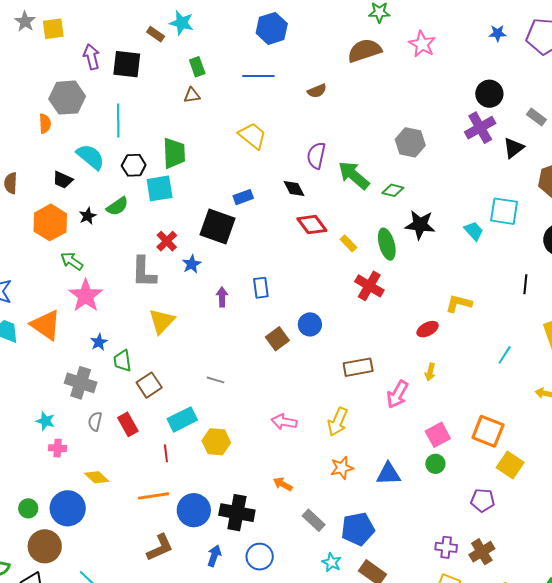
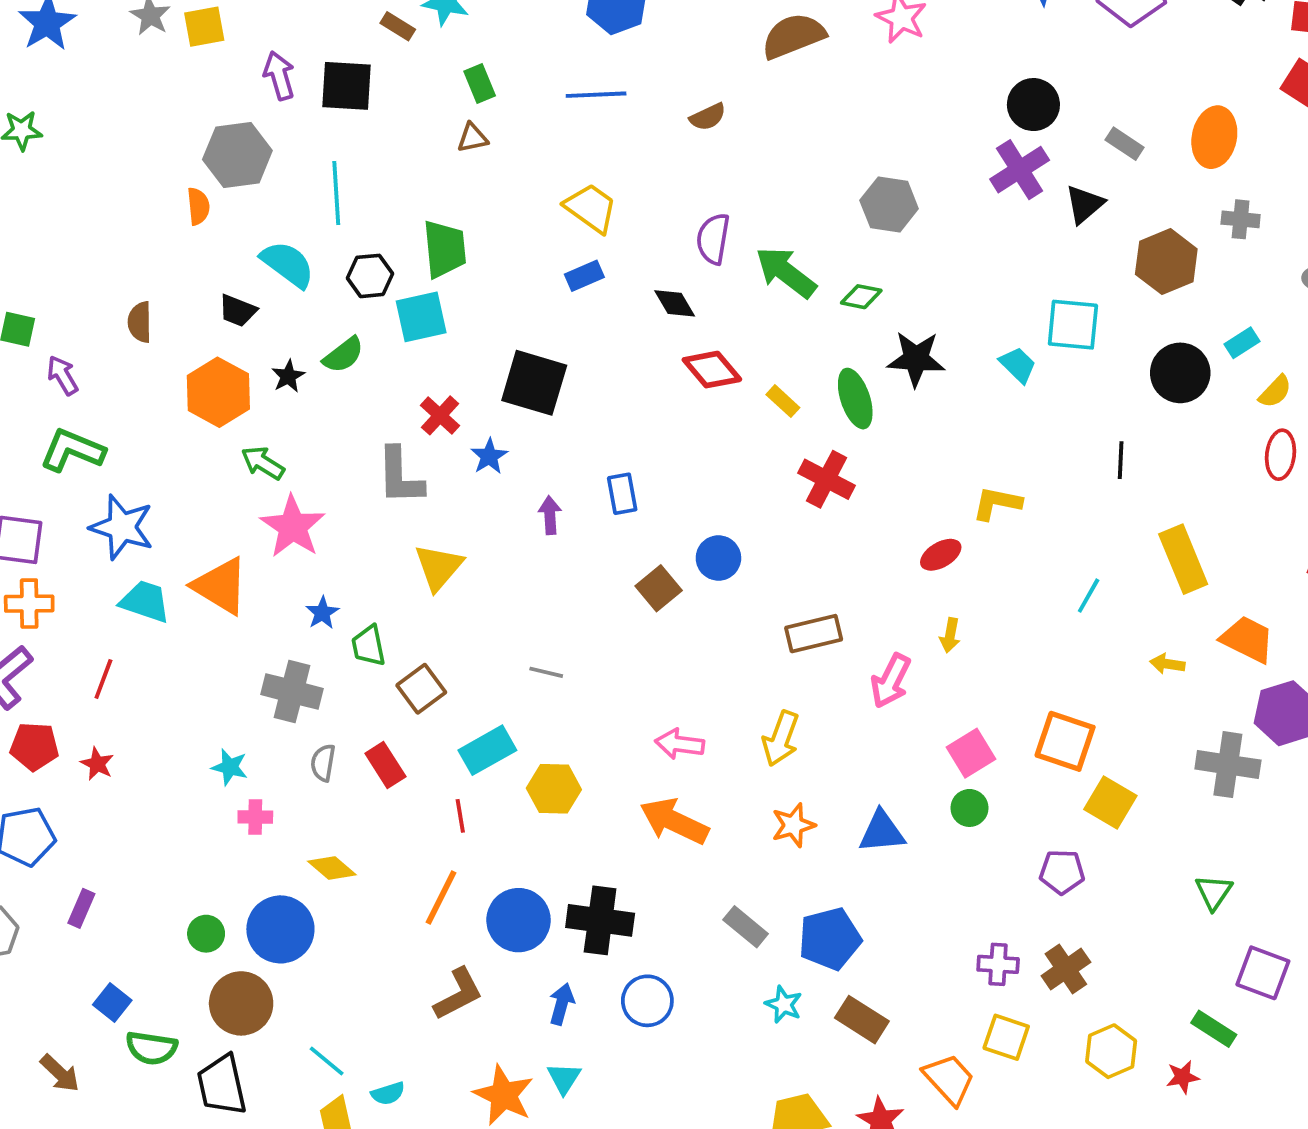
blue rectangle: (243, 197) -> (584, 276), moved
orange arrow: (283, 484) -> (674, 821), moved, size x1.8
orange line: (153, 496) -> (441, 897), turned -52

